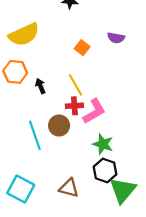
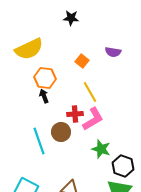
orange hexagon: (15, 72) -> (45, 78), moved
yellow line: (75, 85) -> (90, 92), moved
black hexagon: (105, 170) -> (123, 166), moved

